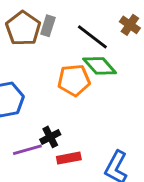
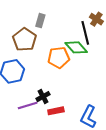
brown pentagon: (23, 28) -> (25, 40), moved
black line: (92, 37) -> (85, 33), moved, turned 40

